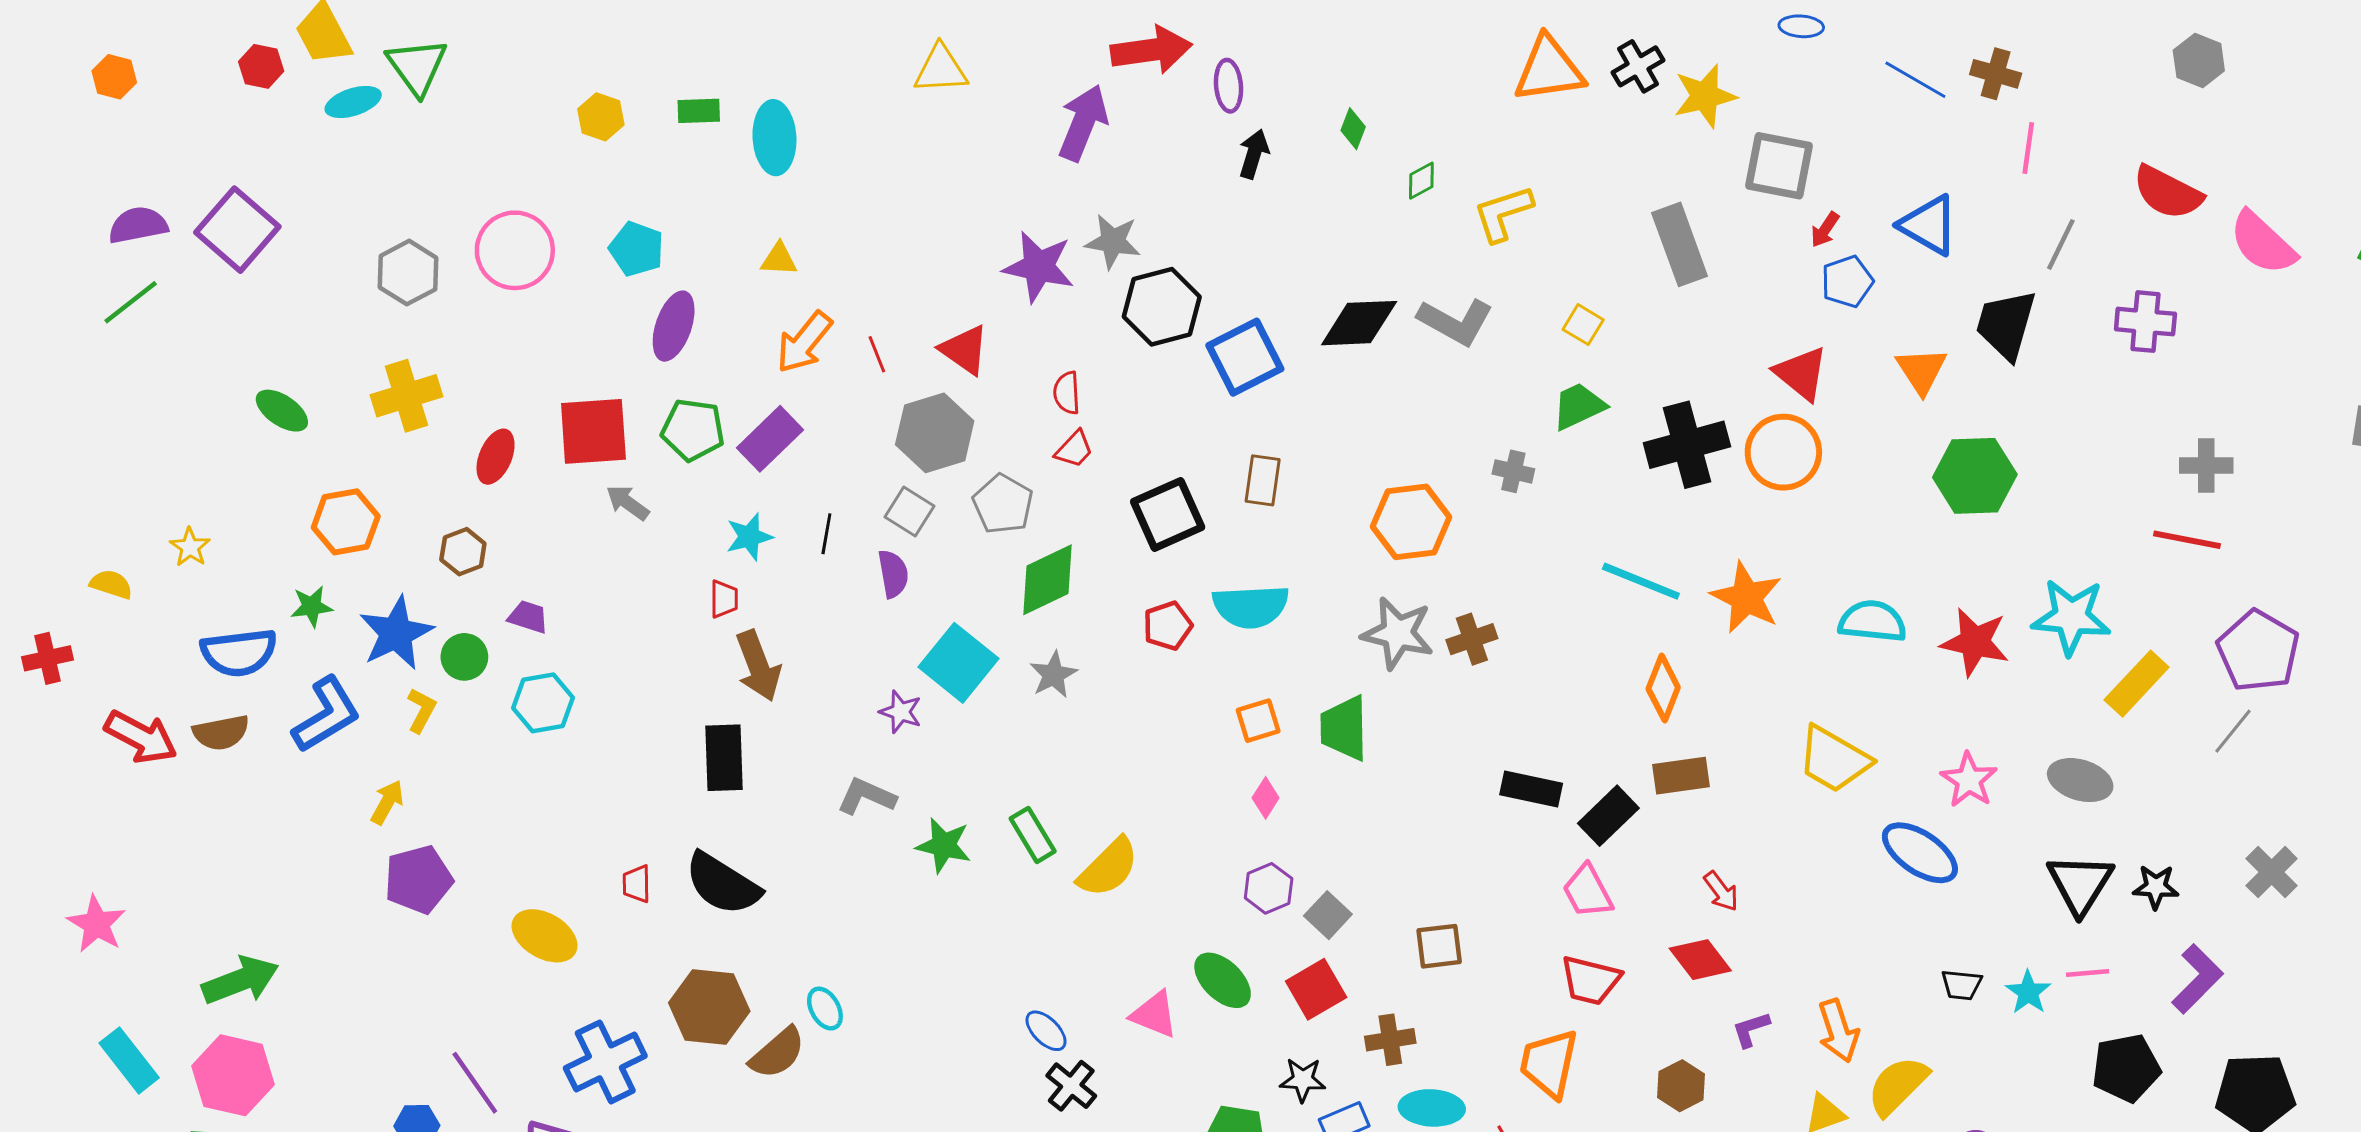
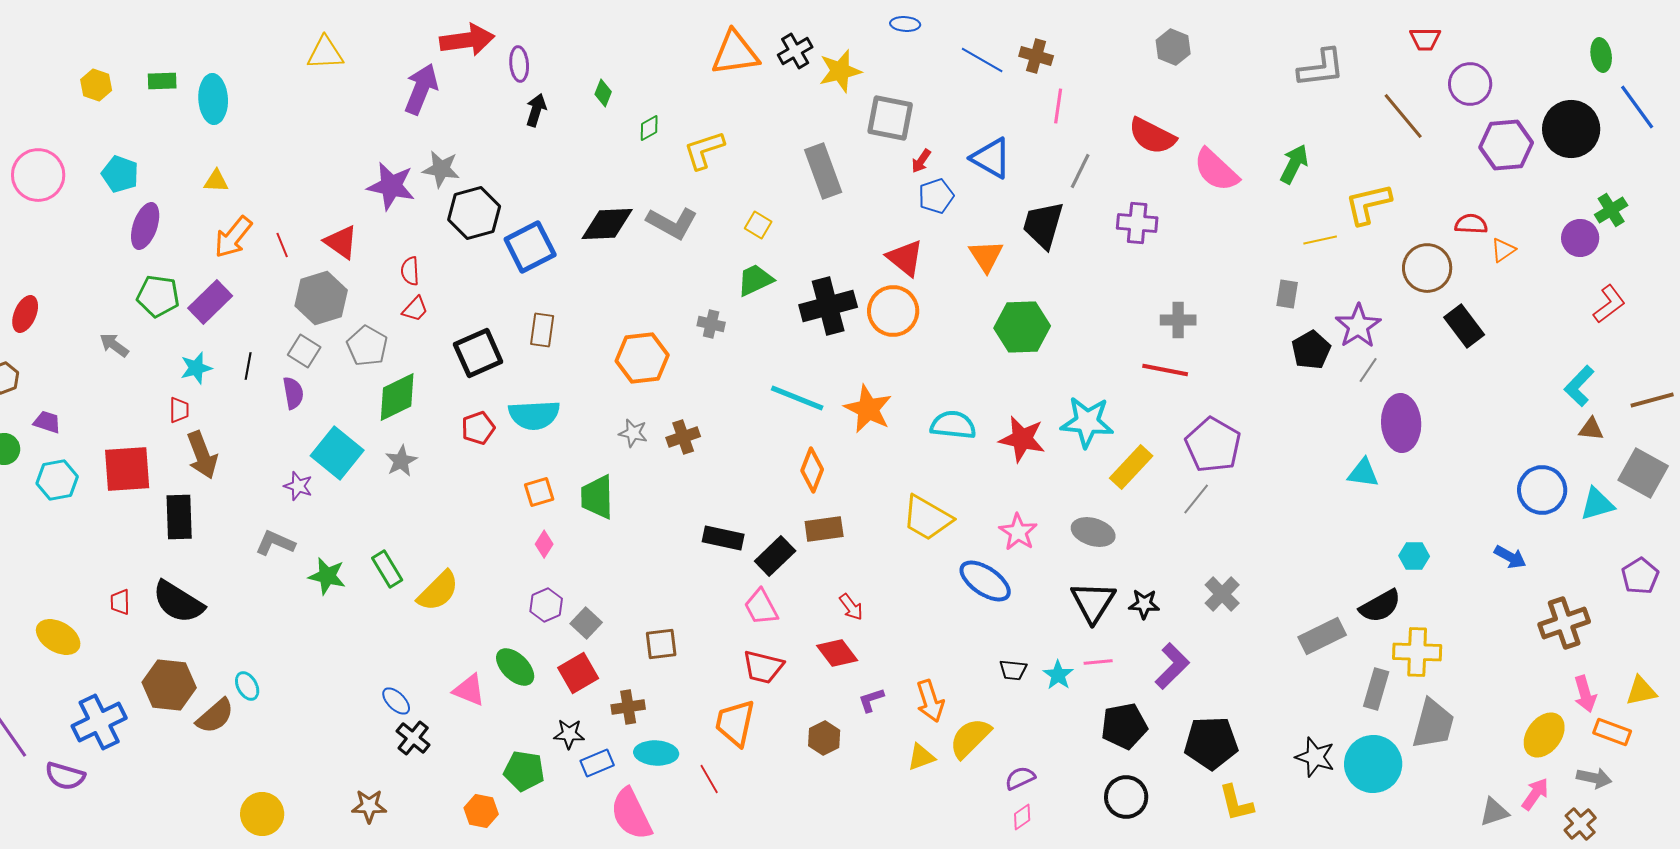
red square: (593, 431) -> (127, 469), moved
gray star: (1398, 633) -> (633, 433), size x0.6

